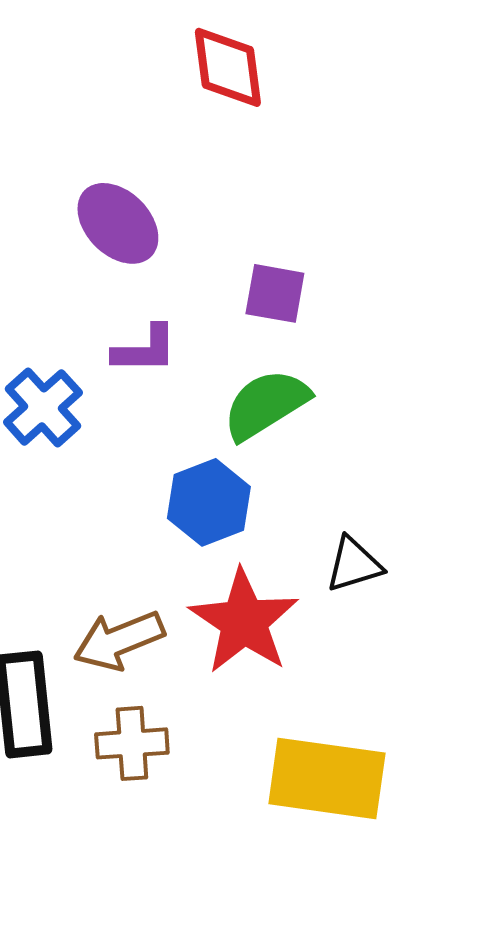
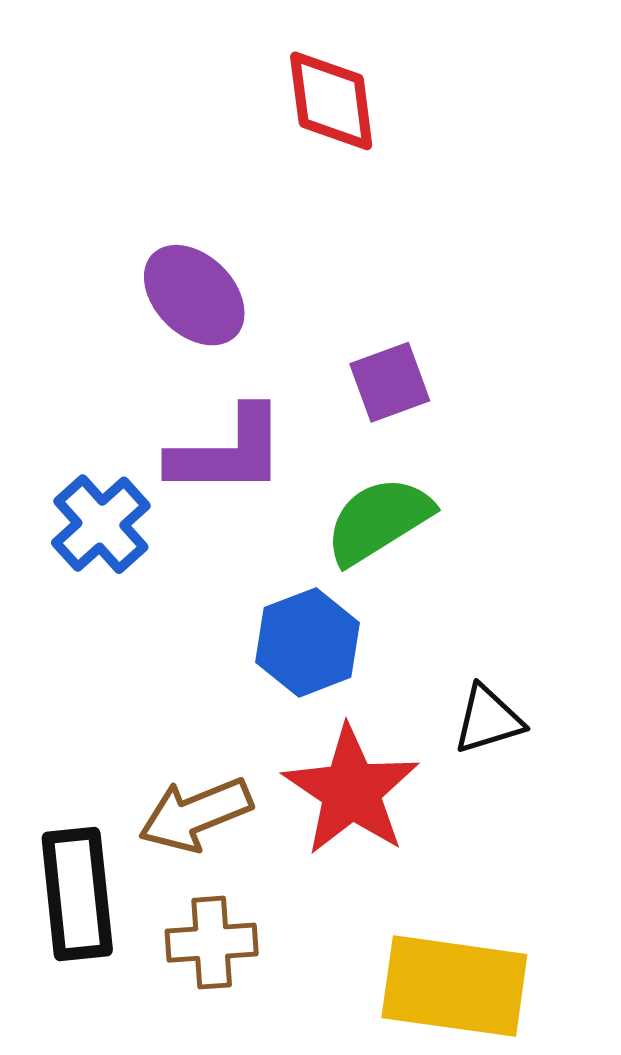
purple square: (275, 293) -> (390, 382), turned -30
purple L-shape: (145, 349) -> (228, 452), size x1.5

